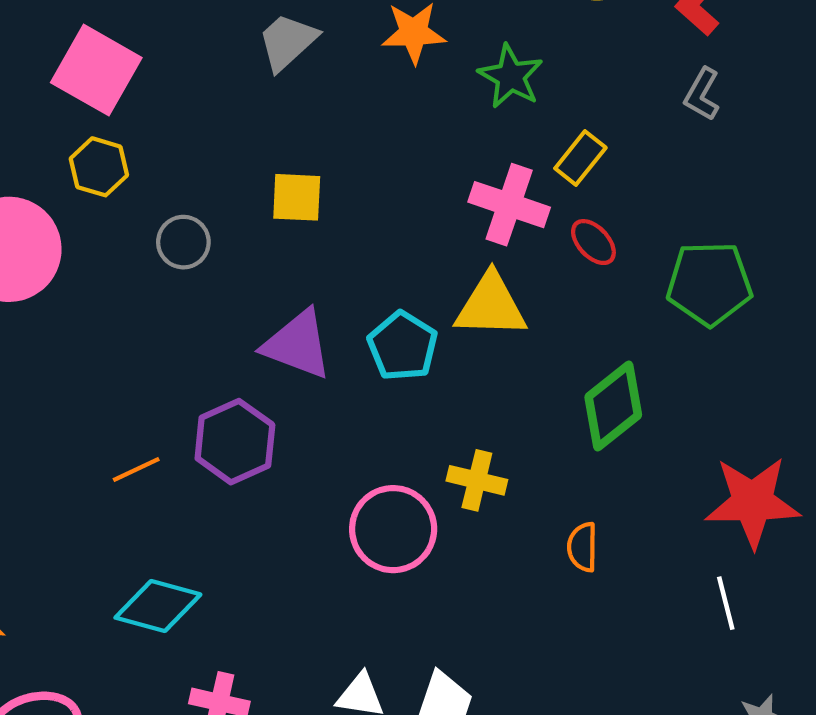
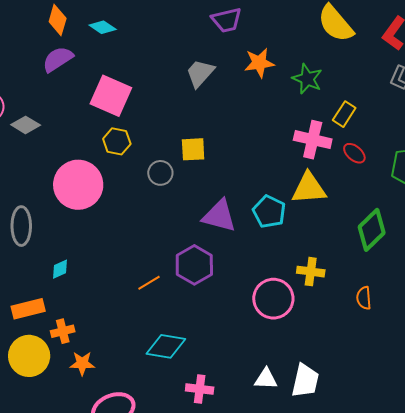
yellow square: (297, 197) -> (193, 149), moved

